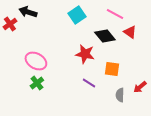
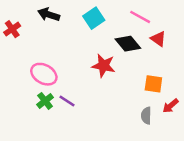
black arrow: (28, 12) -> (49, 14), moved
orange square: (112, 69) -> (153, 84), moved
purple line: (89, 83) -> (67, 101), moved

